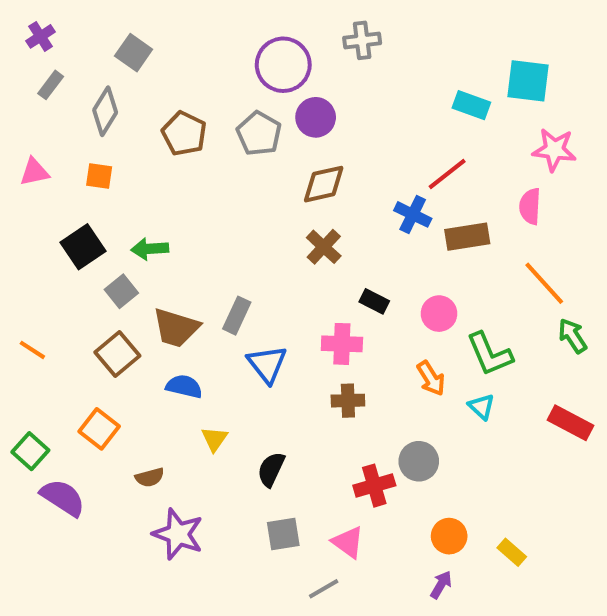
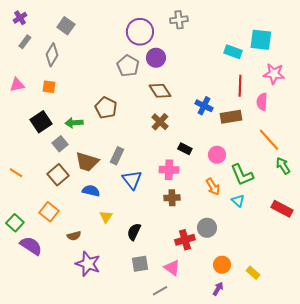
brown pentagon: (184, 134) -> (106, 108), moved
red line: (447, 174) -> (240, 86), moved, turned -50
brown diamond: (324, 184) -> (160, 91), turned 70

